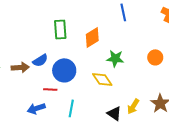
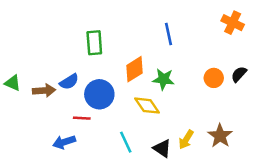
blue line: (123, 12) -> (168, 34), moved
orange diamond: (92, 37) -> (135, 69), moved
cyan line: (71, 108) -> (126, 142), moved, turned -36

